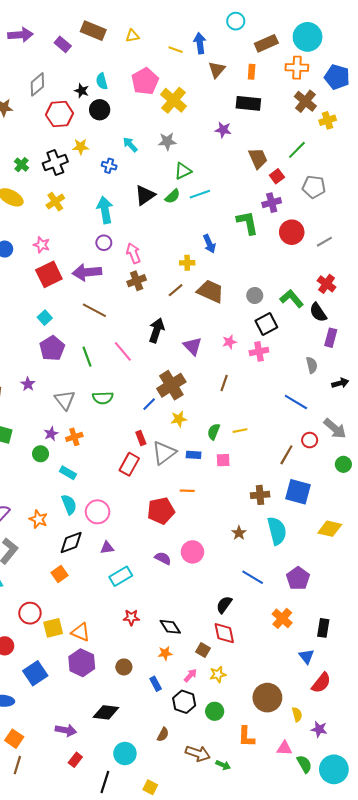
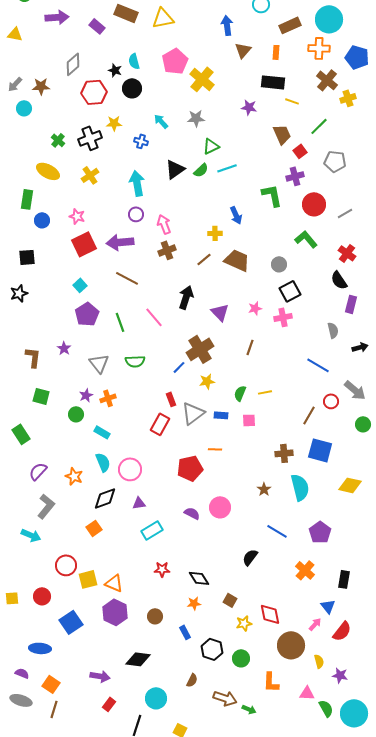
yellow triangle: (132, 36) -> (163, 18), size x1.6
yellow line: (176, 50) -> (292, 101), moved
green L-shape: (292, 299) -> (306, 239), moved
red diamond: (224, 633) -> (270, 614), moved
pink arrow: (190, 675) -> (315, 624), moved

